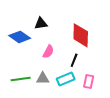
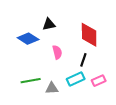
pink semicircle: (48, 52) -> (57, 52), turned -40
gray triangle: (43, 78) -> (52, 88), moved
pink rectangle: (89, 82) -> (99, 81), turned 56

